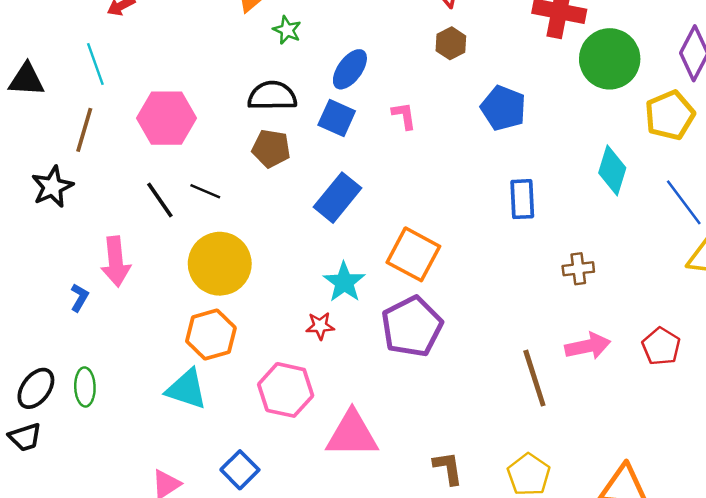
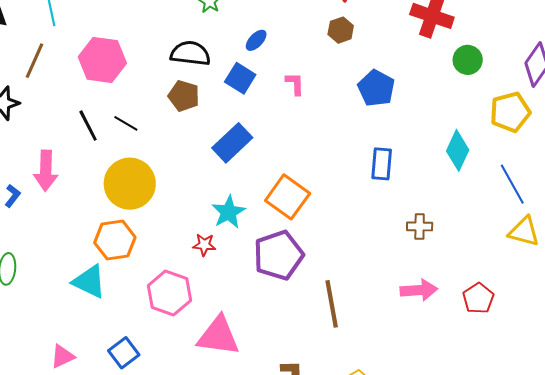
green circle: (610, 59) -> (468, 60), size x0.6
blue ellipse: (350, 69) -> (256, 40), size x0.7
brown line: (534, 378) -> (332, 304), moved

